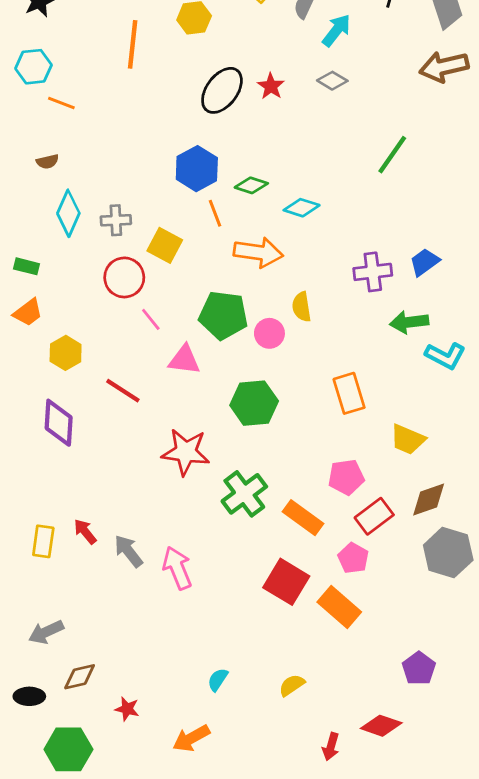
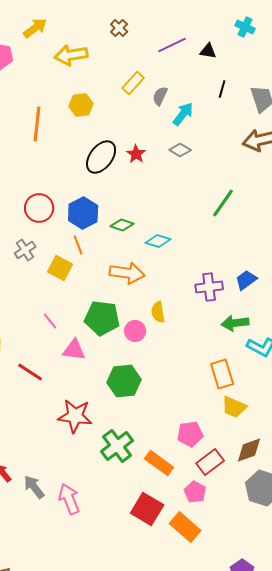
orange line: (215, 213) -> (78, 245), moved
gray cross: (116, 220) -> (25, 250), turned -30
red circle: (124, 277) -> (39, 208), moved
orange rectangle: (349, 393) -> (222, 374), moved

